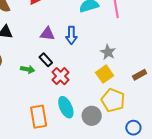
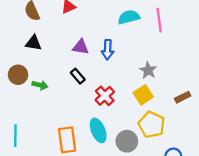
green arrow: (28, 69) -> (40, 85), moved
red cross: (60, 76) -> (105, 96), moved

